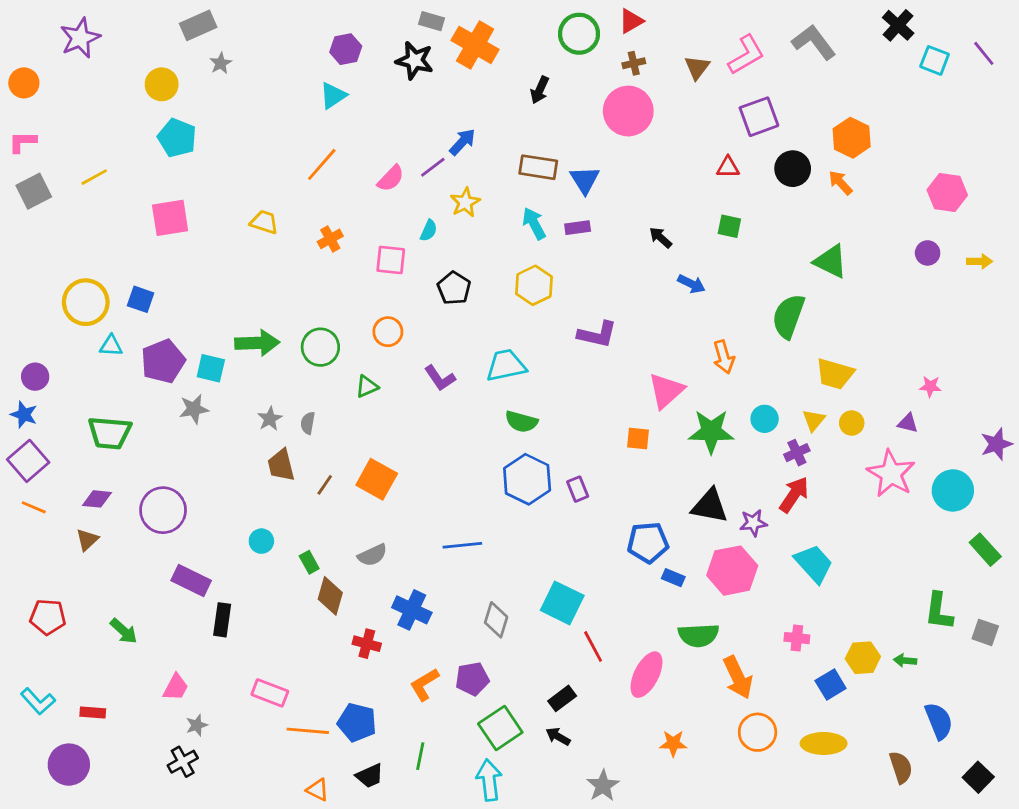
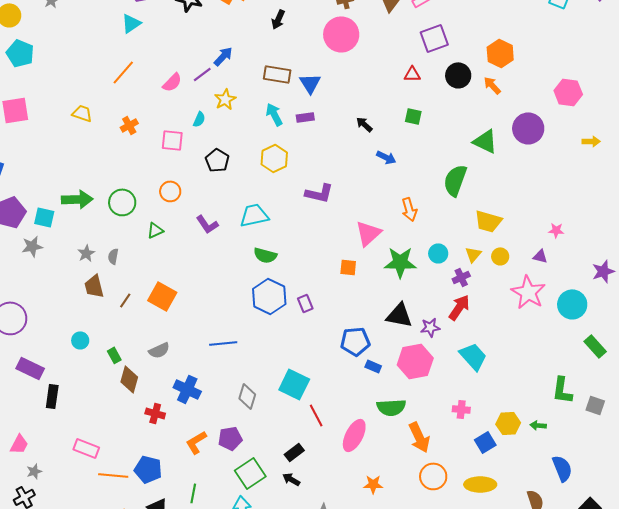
purple circle: (928, 253) -> (528, 128), moved, size x1.8

